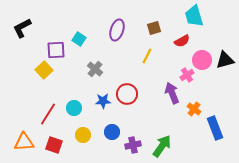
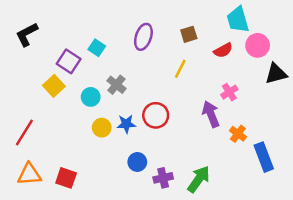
purple square: (56, 50) -> (69, 61), turned 36
pink circle: (202, 60) -> (258, 45), moved
cyan circle: (74, 108) -> (91, 97), moved
red line: (48, 114) -> (24, 133), moved
yellow circle: (83, 135) -> (102, 128), moved

